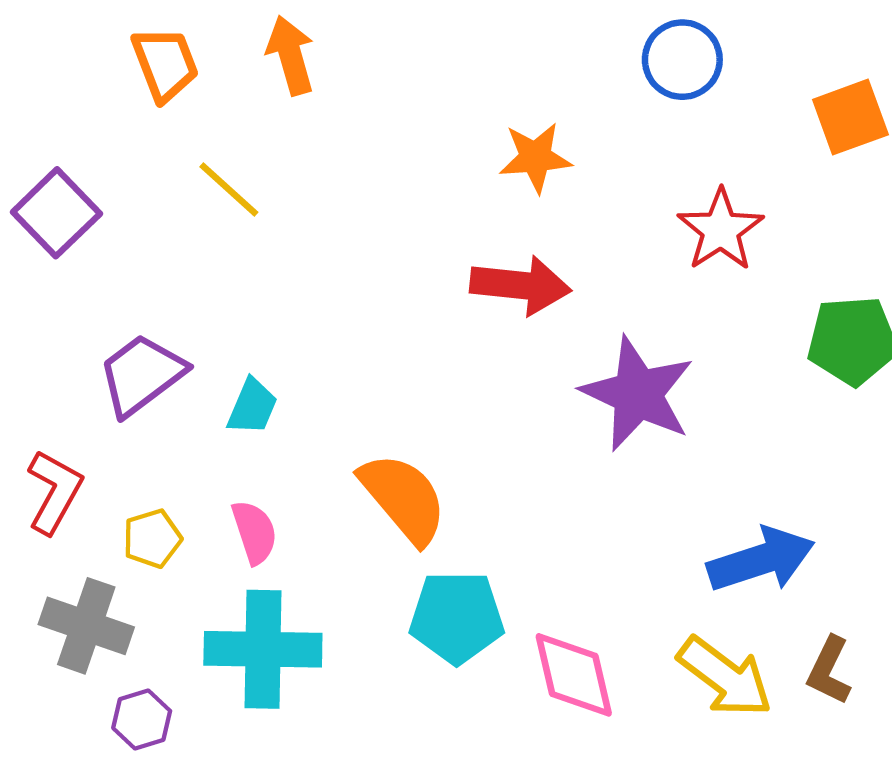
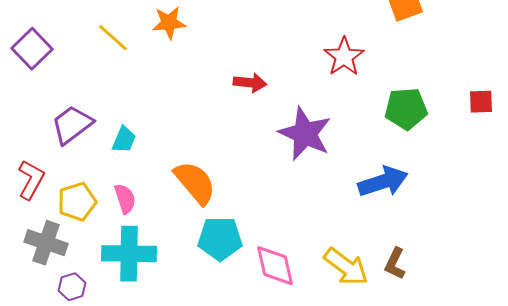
orange star: (535, 158) -> (169, 23), moved
red arrow: (521, 285) -> (250, 83), size x0.7
yellow pentagon: (152, 539) -> (77, 202), size x1.4
blue arrow: (761, 560) -> (383, 182), moved

